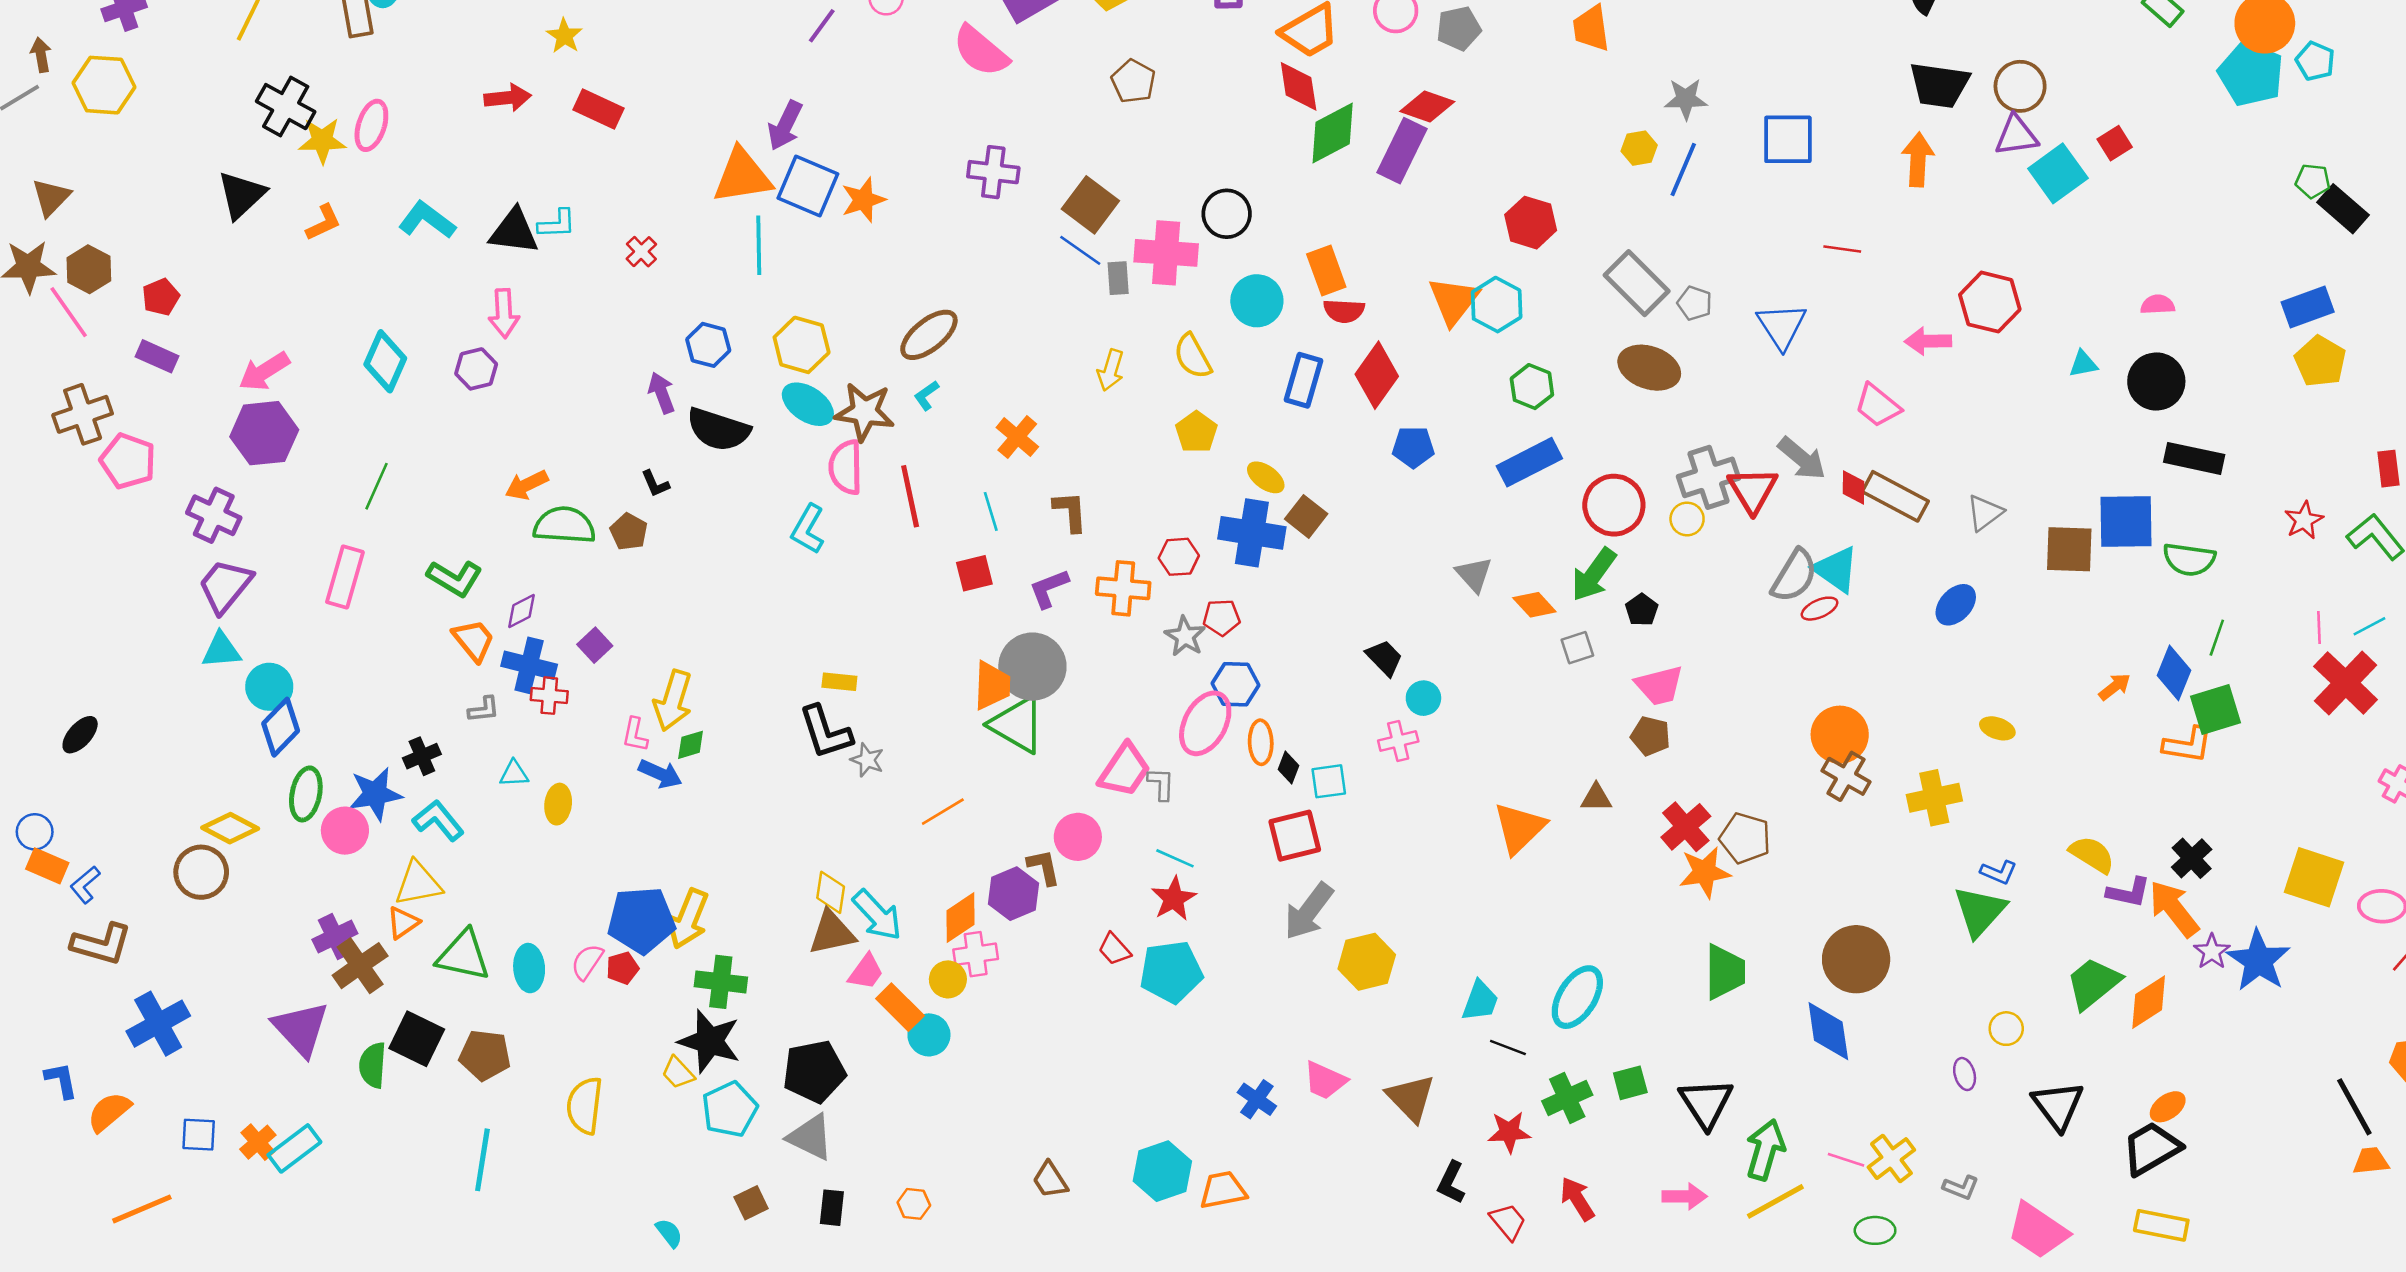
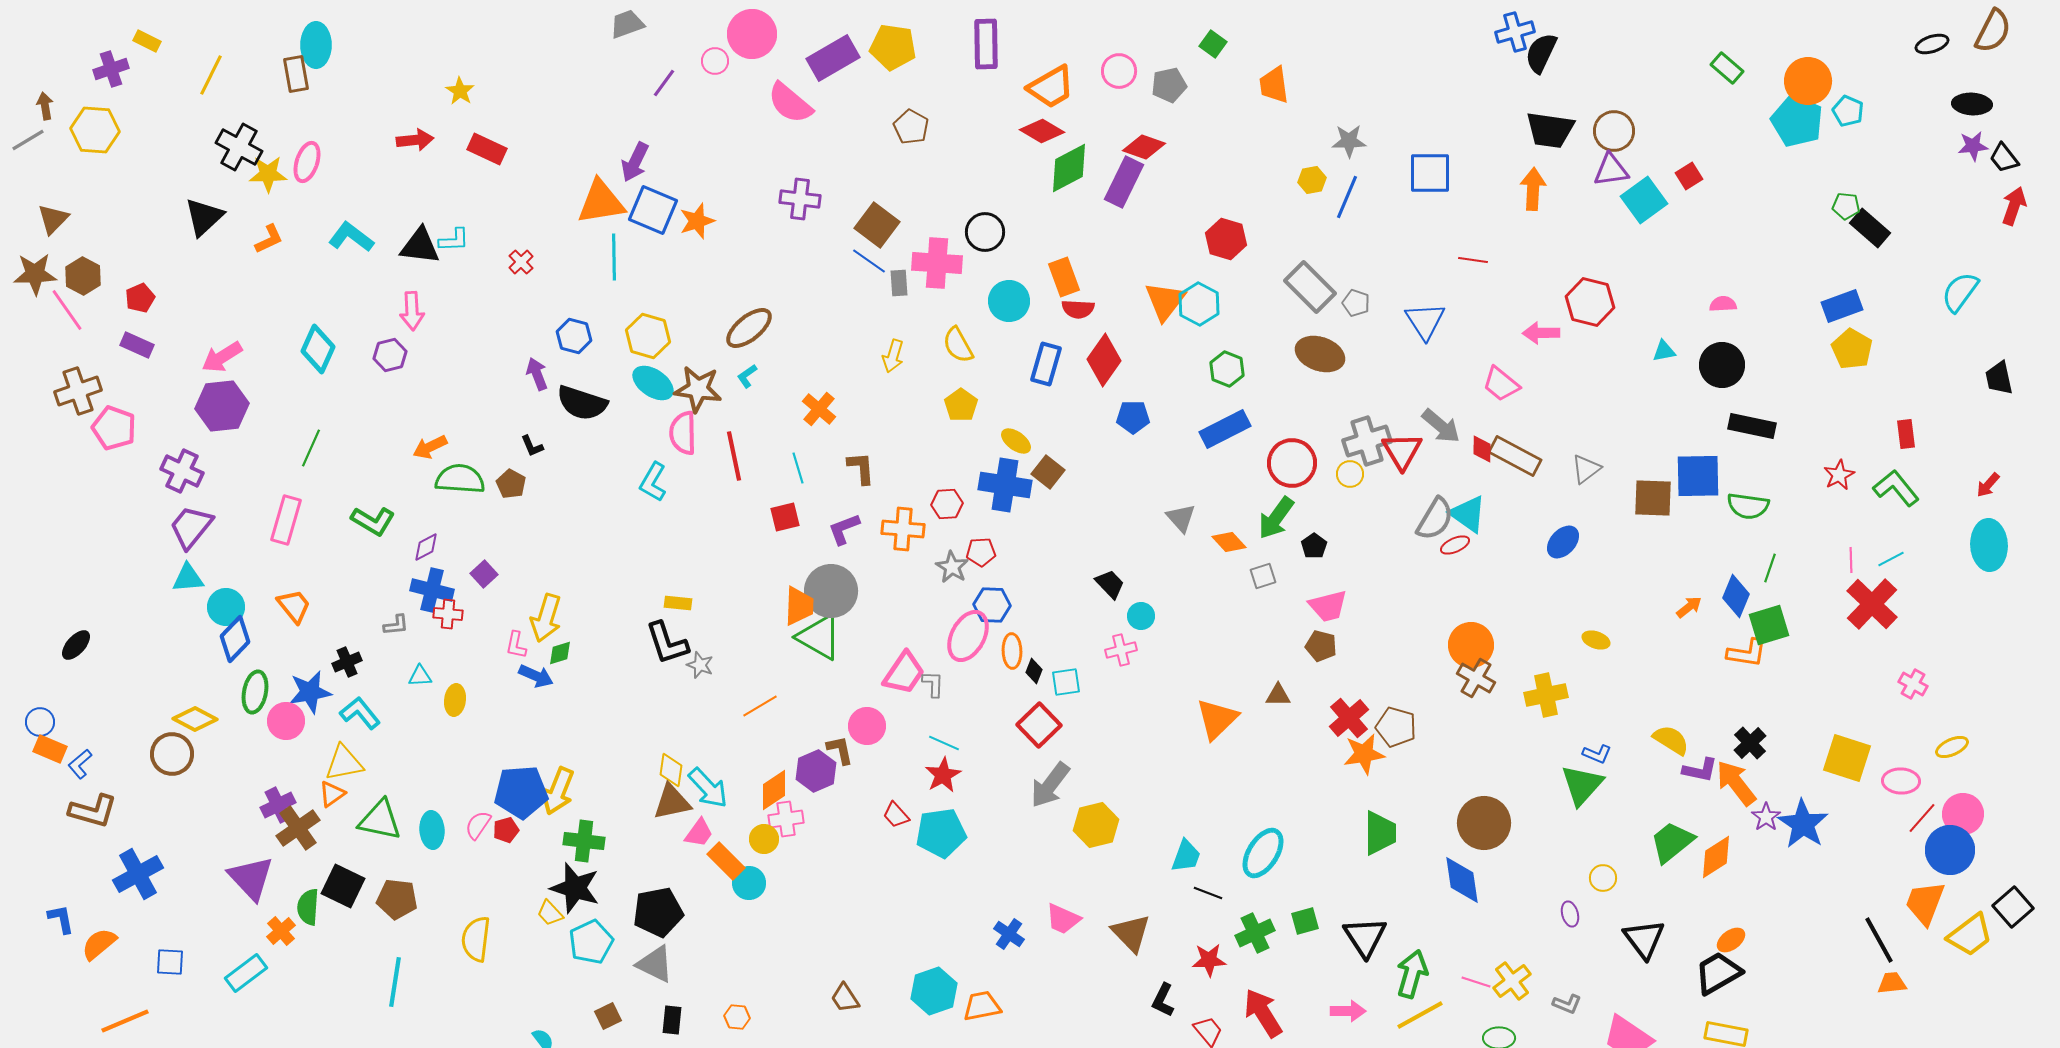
red diamond: (1299, 86) -> (1042, 131), turned -51
orange trapezoid: (474, 640) -> (294, 606), moved
red square: (1295, 836) -> (1039, 725), turned -30
orange cross: (258, 1142) -> (281, 931), moved
red arrow: (1577, 1199) -> (1263, 1013), size x1.4

